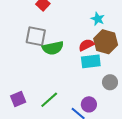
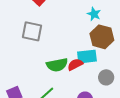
red semicircle: (86, 45) -> (75, 65), moved
green semicircle: (53, 48) -> (57, 65), moved

